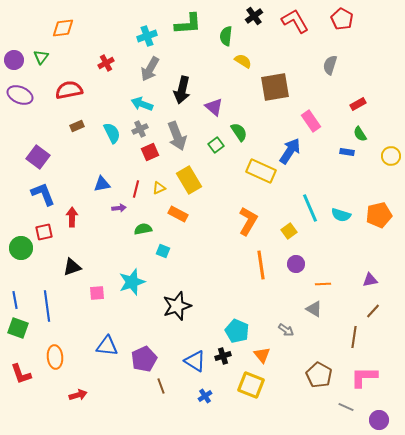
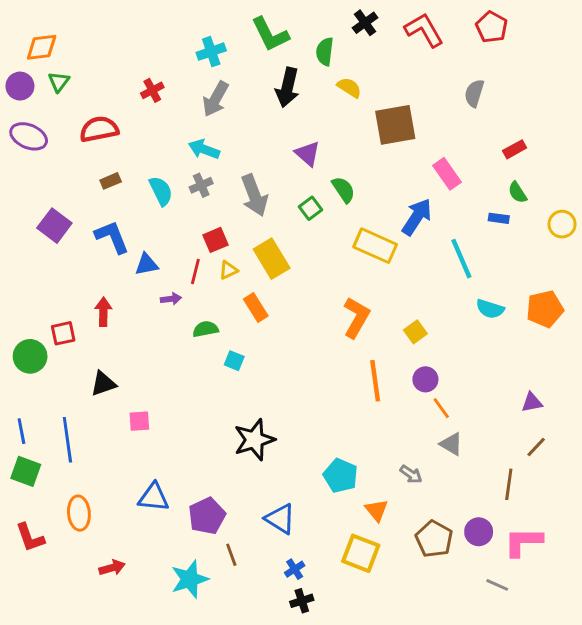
green L-shape: (188, 24) -> (270, 34), turned 68
orange diamond: (63, 28) -> (42, 47), moved
black arrow: (182, 90) -> (287, 87), moved
red square: (150, 152) -> (216, 240), moved
blue L-shape: (43, 194) -> (112, 237), moved
cyan line: (310, 208) -> (461, 259), moved
orange rectangle: (178, 214) -> (256, 307), turned 30
cyan star: (132, 282) -> (190, 579), moved
orange line: (323, 284) -> (441, 408), moved, turned 56
black cross: (223, 356) -> (302, 601), moved
brown pentagon: (319, 375) -> (434, 539), moved
purple circle: (379, 420) -> (479, 532), moved

